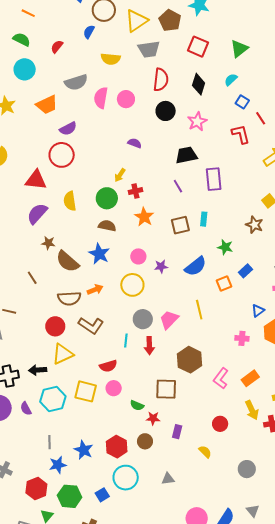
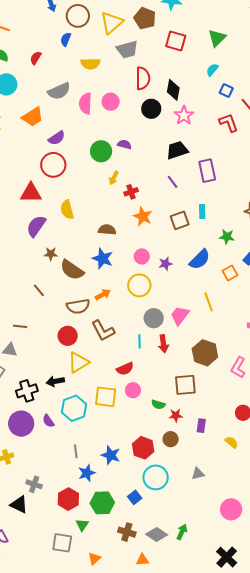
black diamond: (199, 84) -> (173, 90), moved
green circle: (107, 198) -> (101, 151), moved
brown L-shape: (91, 325) -> (103, 331), turned 35

